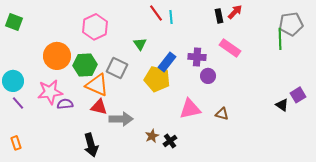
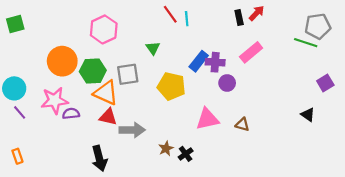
green square: (14, 22) -> (15, 24), turned -36
green line: (280, 39) -> (306, 43), turned -70
pink rectangle: (230, 48) -> (251, 52), turned -75
blue rectangle: (167, 62) -> (199, 61), moved
gray square: (117, 68) -> (128, 74), turned -35
purple square: (298, 95) -> (325, 83), moved

